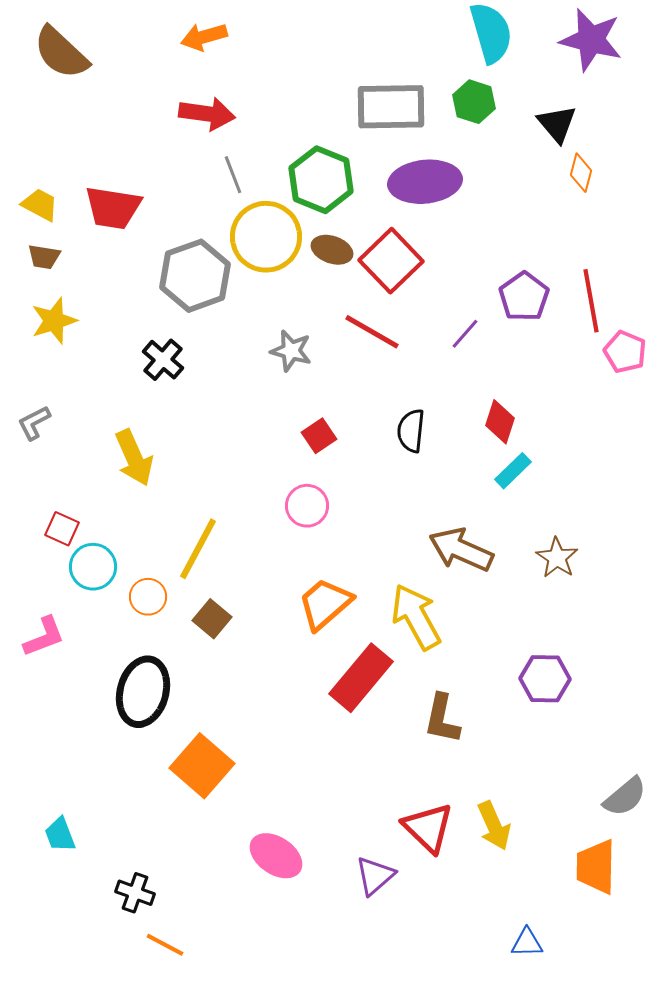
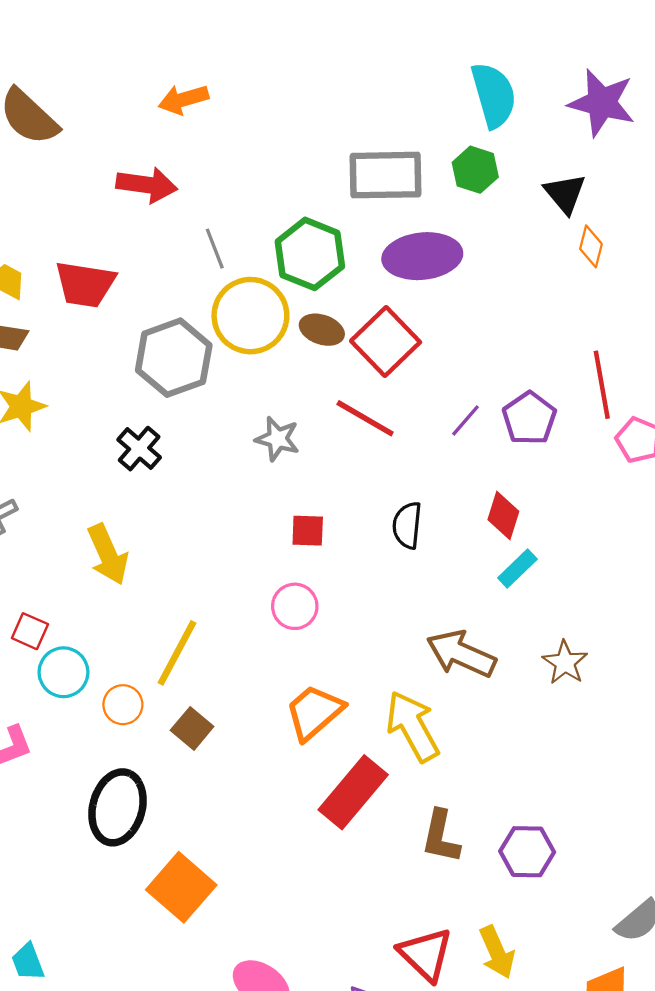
red arrow: (207, 114) -> (147, 185), moved
purple pentagon: (524, 297) -> (529, 418), moved
red square: (319, 436) -> (308, 531), turned 36
purple hexagon: (545, 679) -> (527, 852), moved

